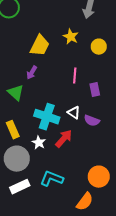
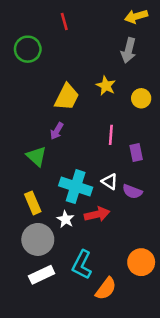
red arrow: (64, 139) -> (97, 214), turned 36
cyan L-shape: (52, 179) -> (82, 265), turned -85
orange semicircle: (85, 202) -> (106, 289), moved

